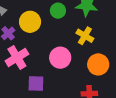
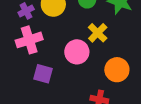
yellow cross: (85, 36) -> (98, 33), moved

